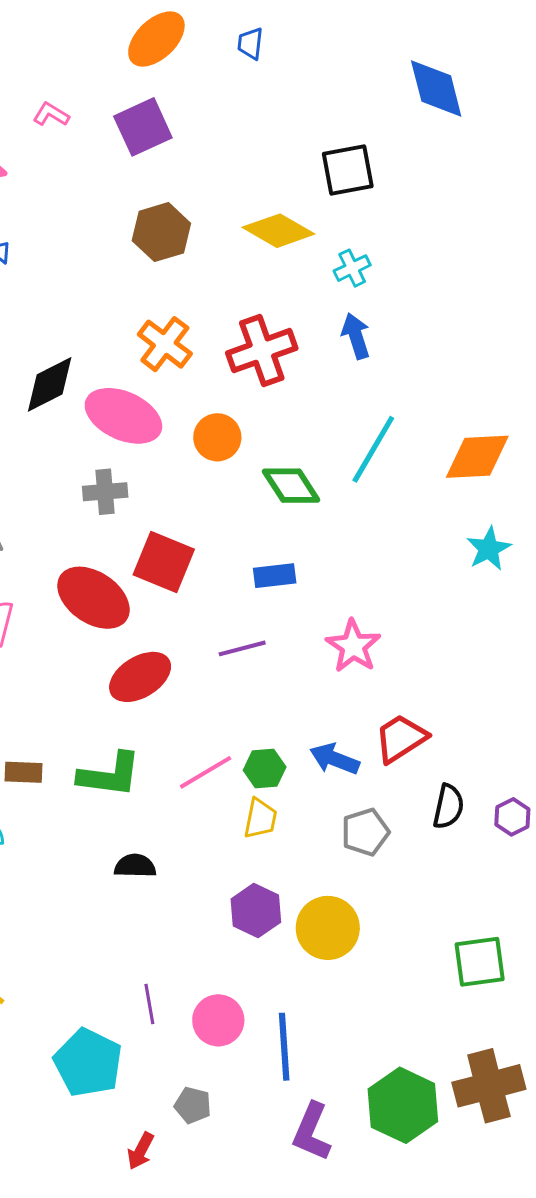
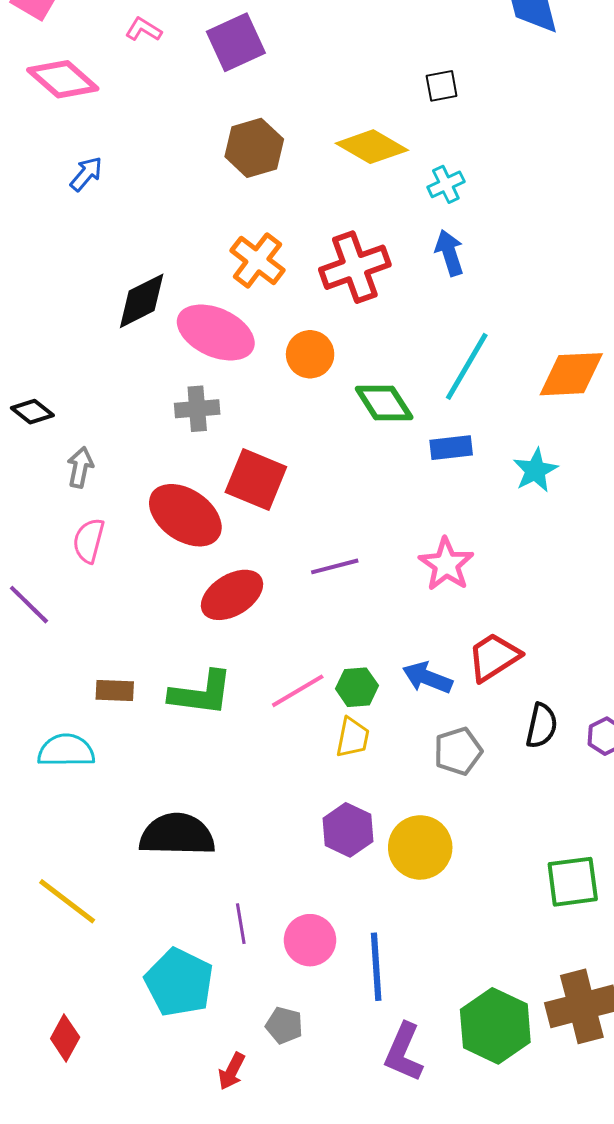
black square: (348, 170) -> (442, 86), size x0.6
cyan star: (489, 549) -> (535, 470), moved
blue rectangle: (275, 576) -> (451, 448), moved
black semicircle: (135, 866) -> (177, 835), moved, size x1.8

